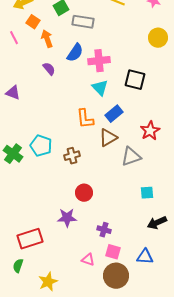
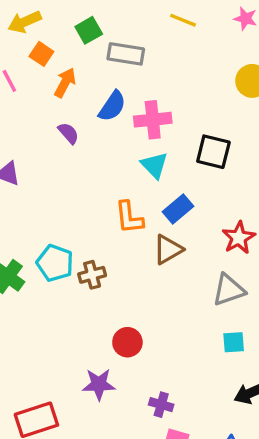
orange arrow: (47, 39) -> (65, 83), turned 48
brown cross: (72, 156) -> (92, 275), moved
gray triangle: (131, 157) -> (229, 290), moved

